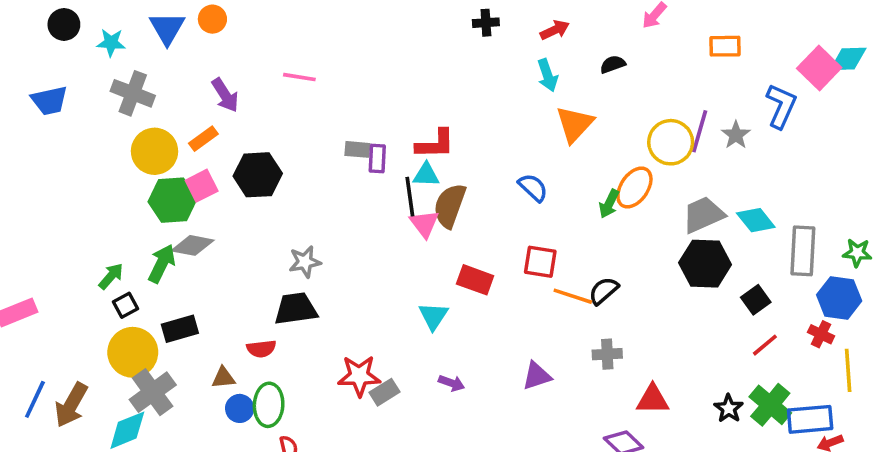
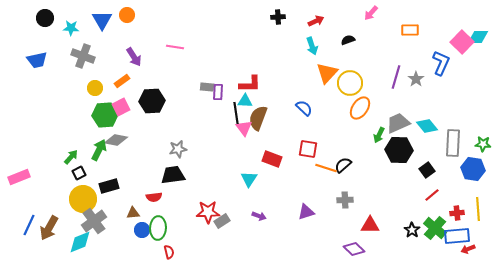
yellow circle: (671, 142) -> (350, 83), moved
yellow circle: (154, 151) -> (95, 88), size x0.6
green arrow: (609, 204) -> (379, 135), moved
red cross: (821, 334) -> (457, 213), moved, turned -32

